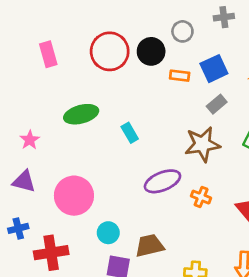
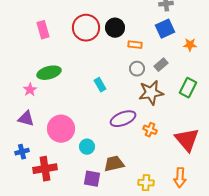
gray circle: (182, 31) -> (137, 69), moved
blue square: (214, 69) -> (165, 29), moved
green ellipse: (81, 114) -> (49, 73), moved
cyan circle: (108, 233) -> (87, 147), moved

